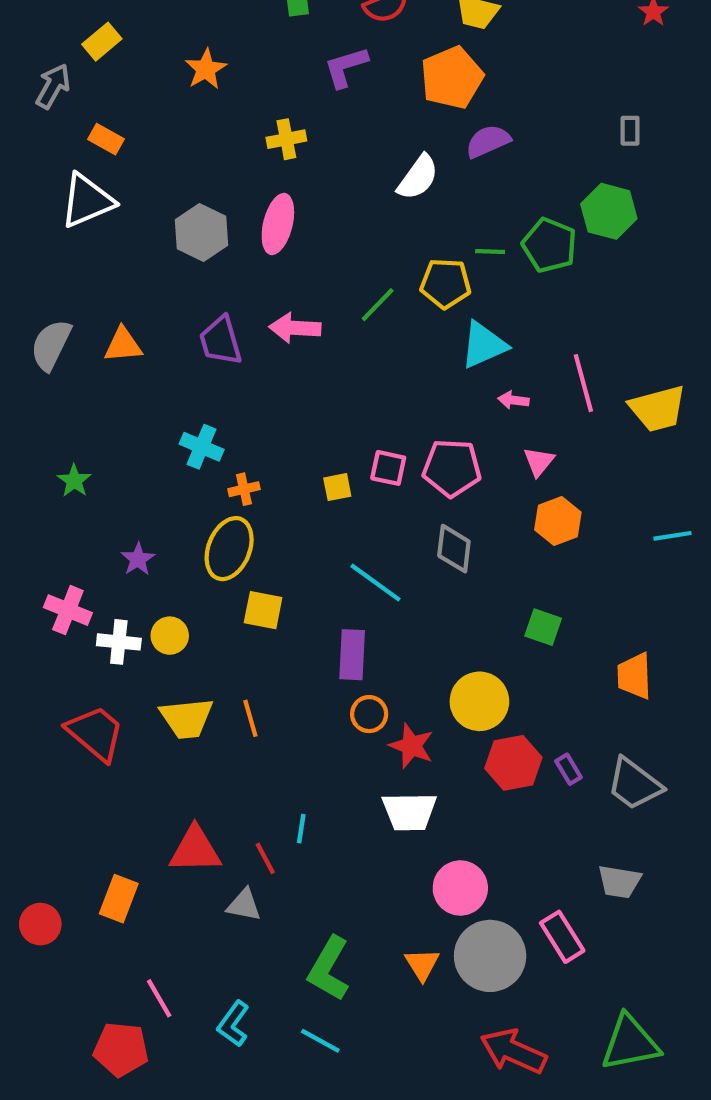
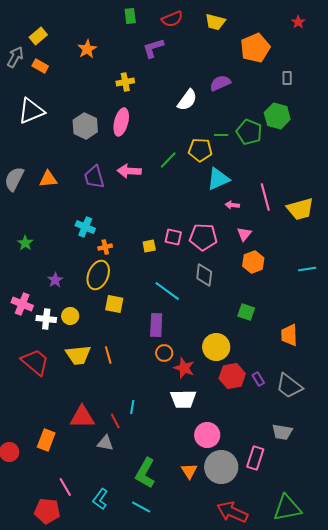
orange pentagon: (452, 78) -> (255, 48), moved
orange rectangle: (106, 139) -> (40, 66), moved
pink rectangle: (562, 937) -> (255, 458), turned 50

